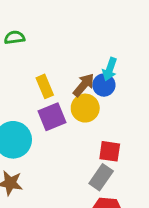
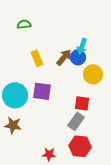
green semicircle: (15, 37) -> (24, 24), moved
yellow circle: (85, 108) -> (93, 74), moved
purple square: (52, 117) -> (42, 91), moved, turned 30

